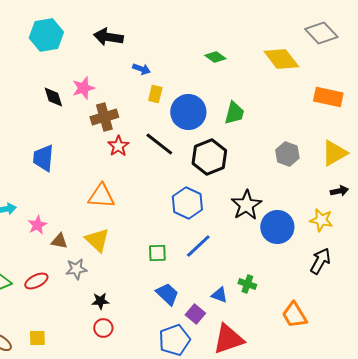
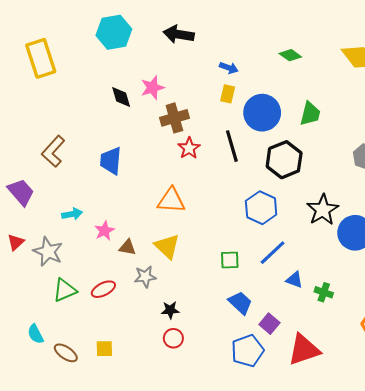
blue arrow: (141, 69) -> (229, 68), moved
black line: (159, 144) -> (232, 146), turned 36
blue triangle: (219, 295) -> (295, 280), moved

